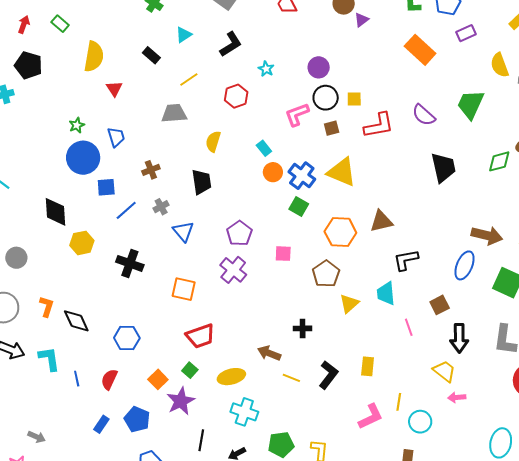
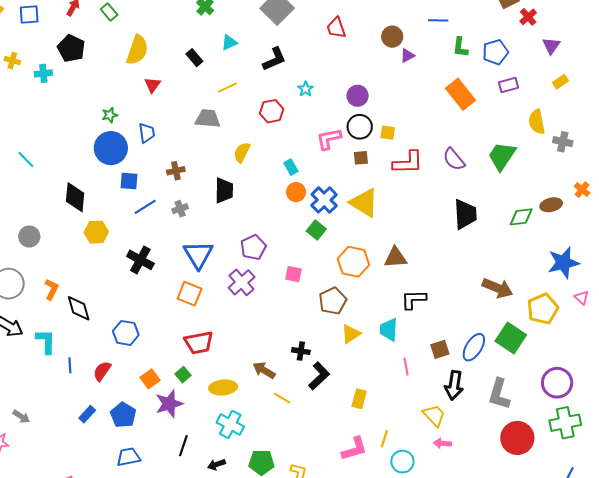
blue triangle: (183, 231) -> (198, 255), moved, size x1.4
blue ellipse: (464, 265) -> (474, 347), moved
black L-shape: (328, 375) -> (319, 376), moved

